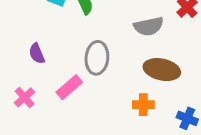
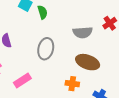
pink rectangle: (69, 87) -> (22, 80), moved

